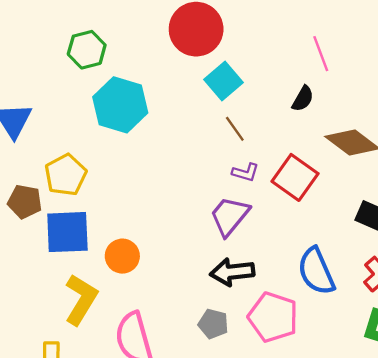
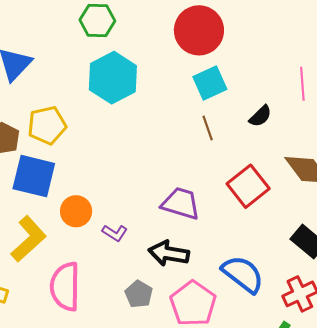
black semicircle: (303, 99) -> (260, 116), moved
purple L-shape: (245, 172) -> (115, 233), moved
purple trapezoid: (230, 216) -> (181, 203), turned 51
blue semicircle: (316, 271) -> (243, 274), turned 135

